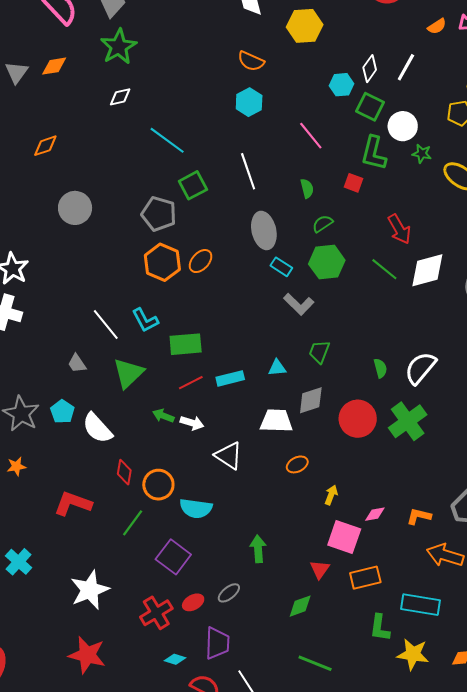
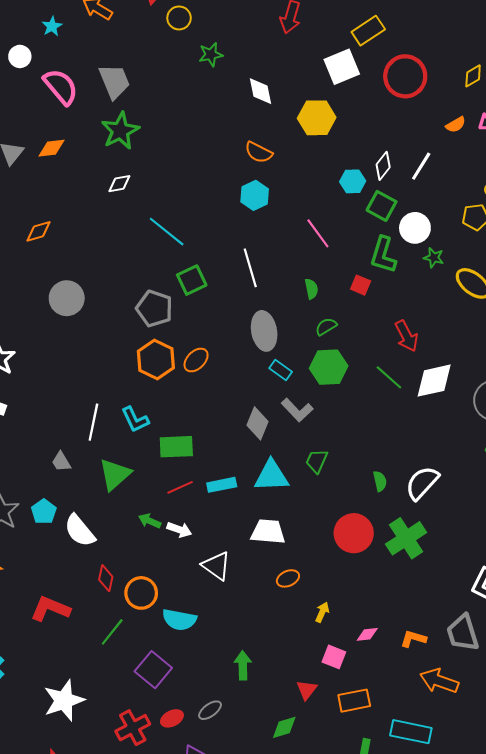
white line: (106, 324) -> (93, 422), turned 48
cyan triangle: (277, 368) -> (271, 476), size x1.8
gray diamond: (311, 400) -> (257, 423), moved, turned -52
pink square: (344, 537) -> (334, 657), size x0.7

